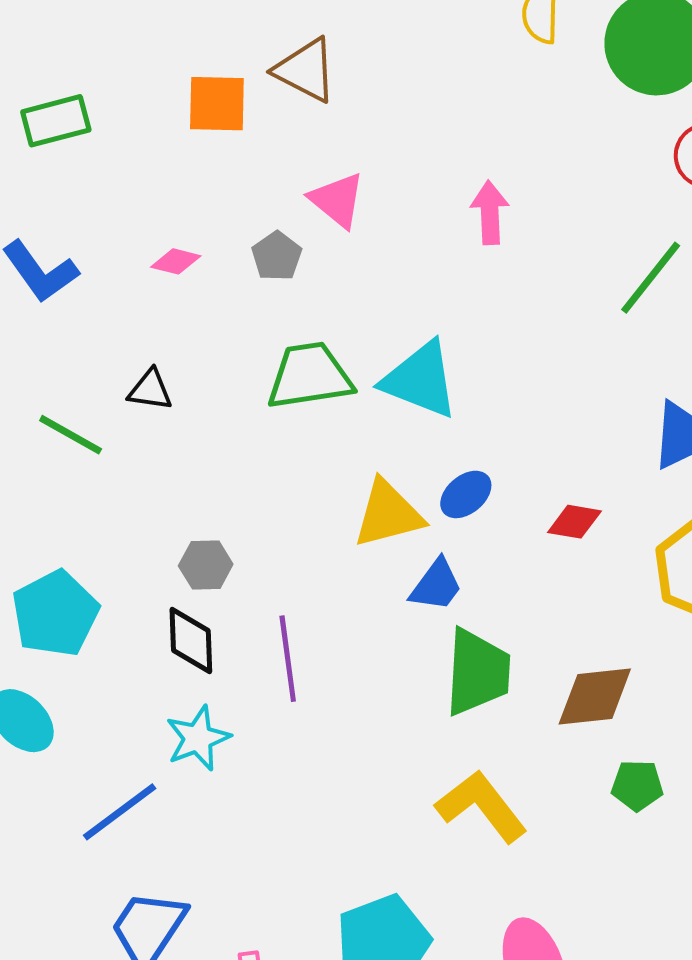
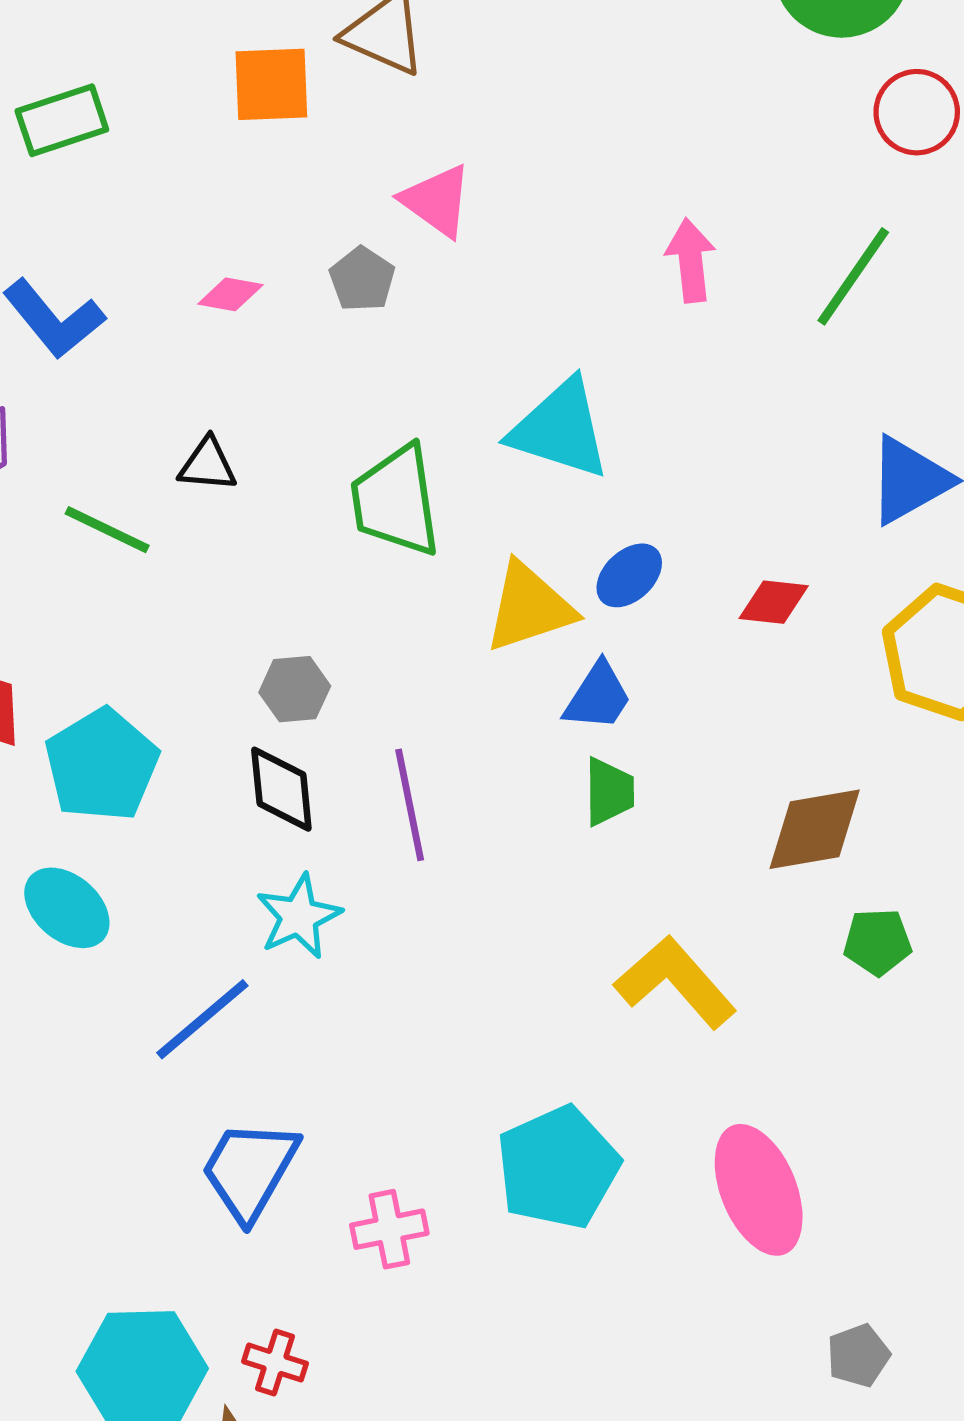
pink arrow: (490, 213) -> (691, 260), moved
green trapezoid: (310, 376) -> (396, 501), moved, turned -86
green trapezoid: (477, 672) -> (609, 792), moved, size x0.6

